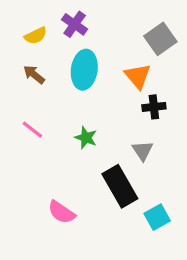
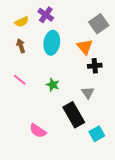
brown arrow: (34, 75) -> (21, 46), turned 32

